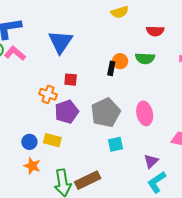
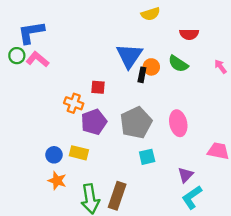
blue triangle: (60, 42) -> (129, 56), moved
green semicircle: (145, 58) -> (178, 64), turned 30
brown rectangle: (88, 180) -> (117, 196), turned -45

